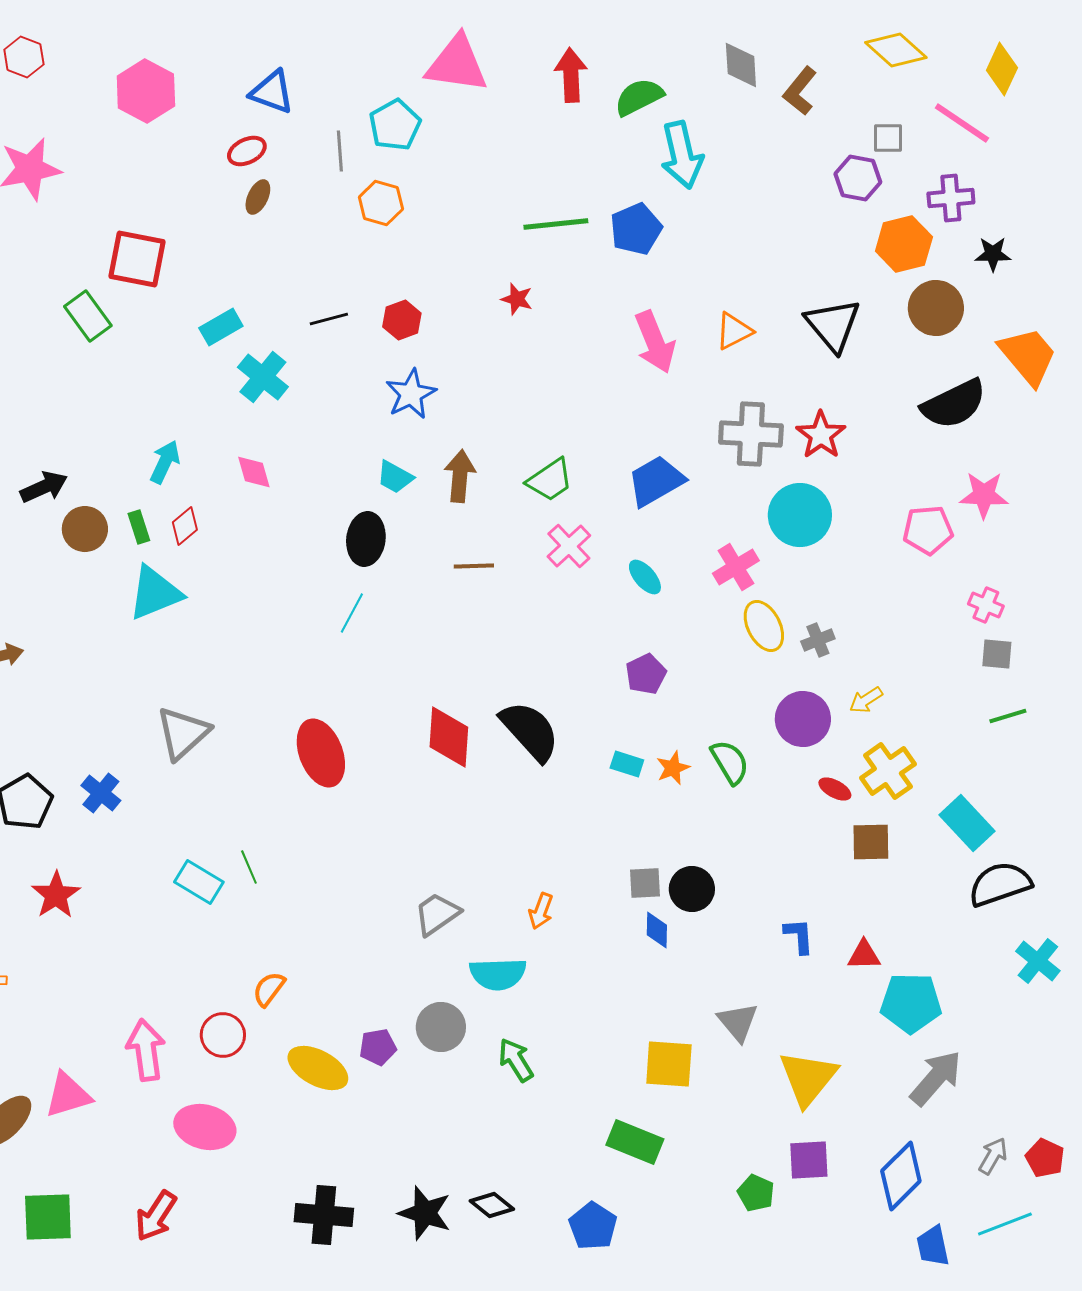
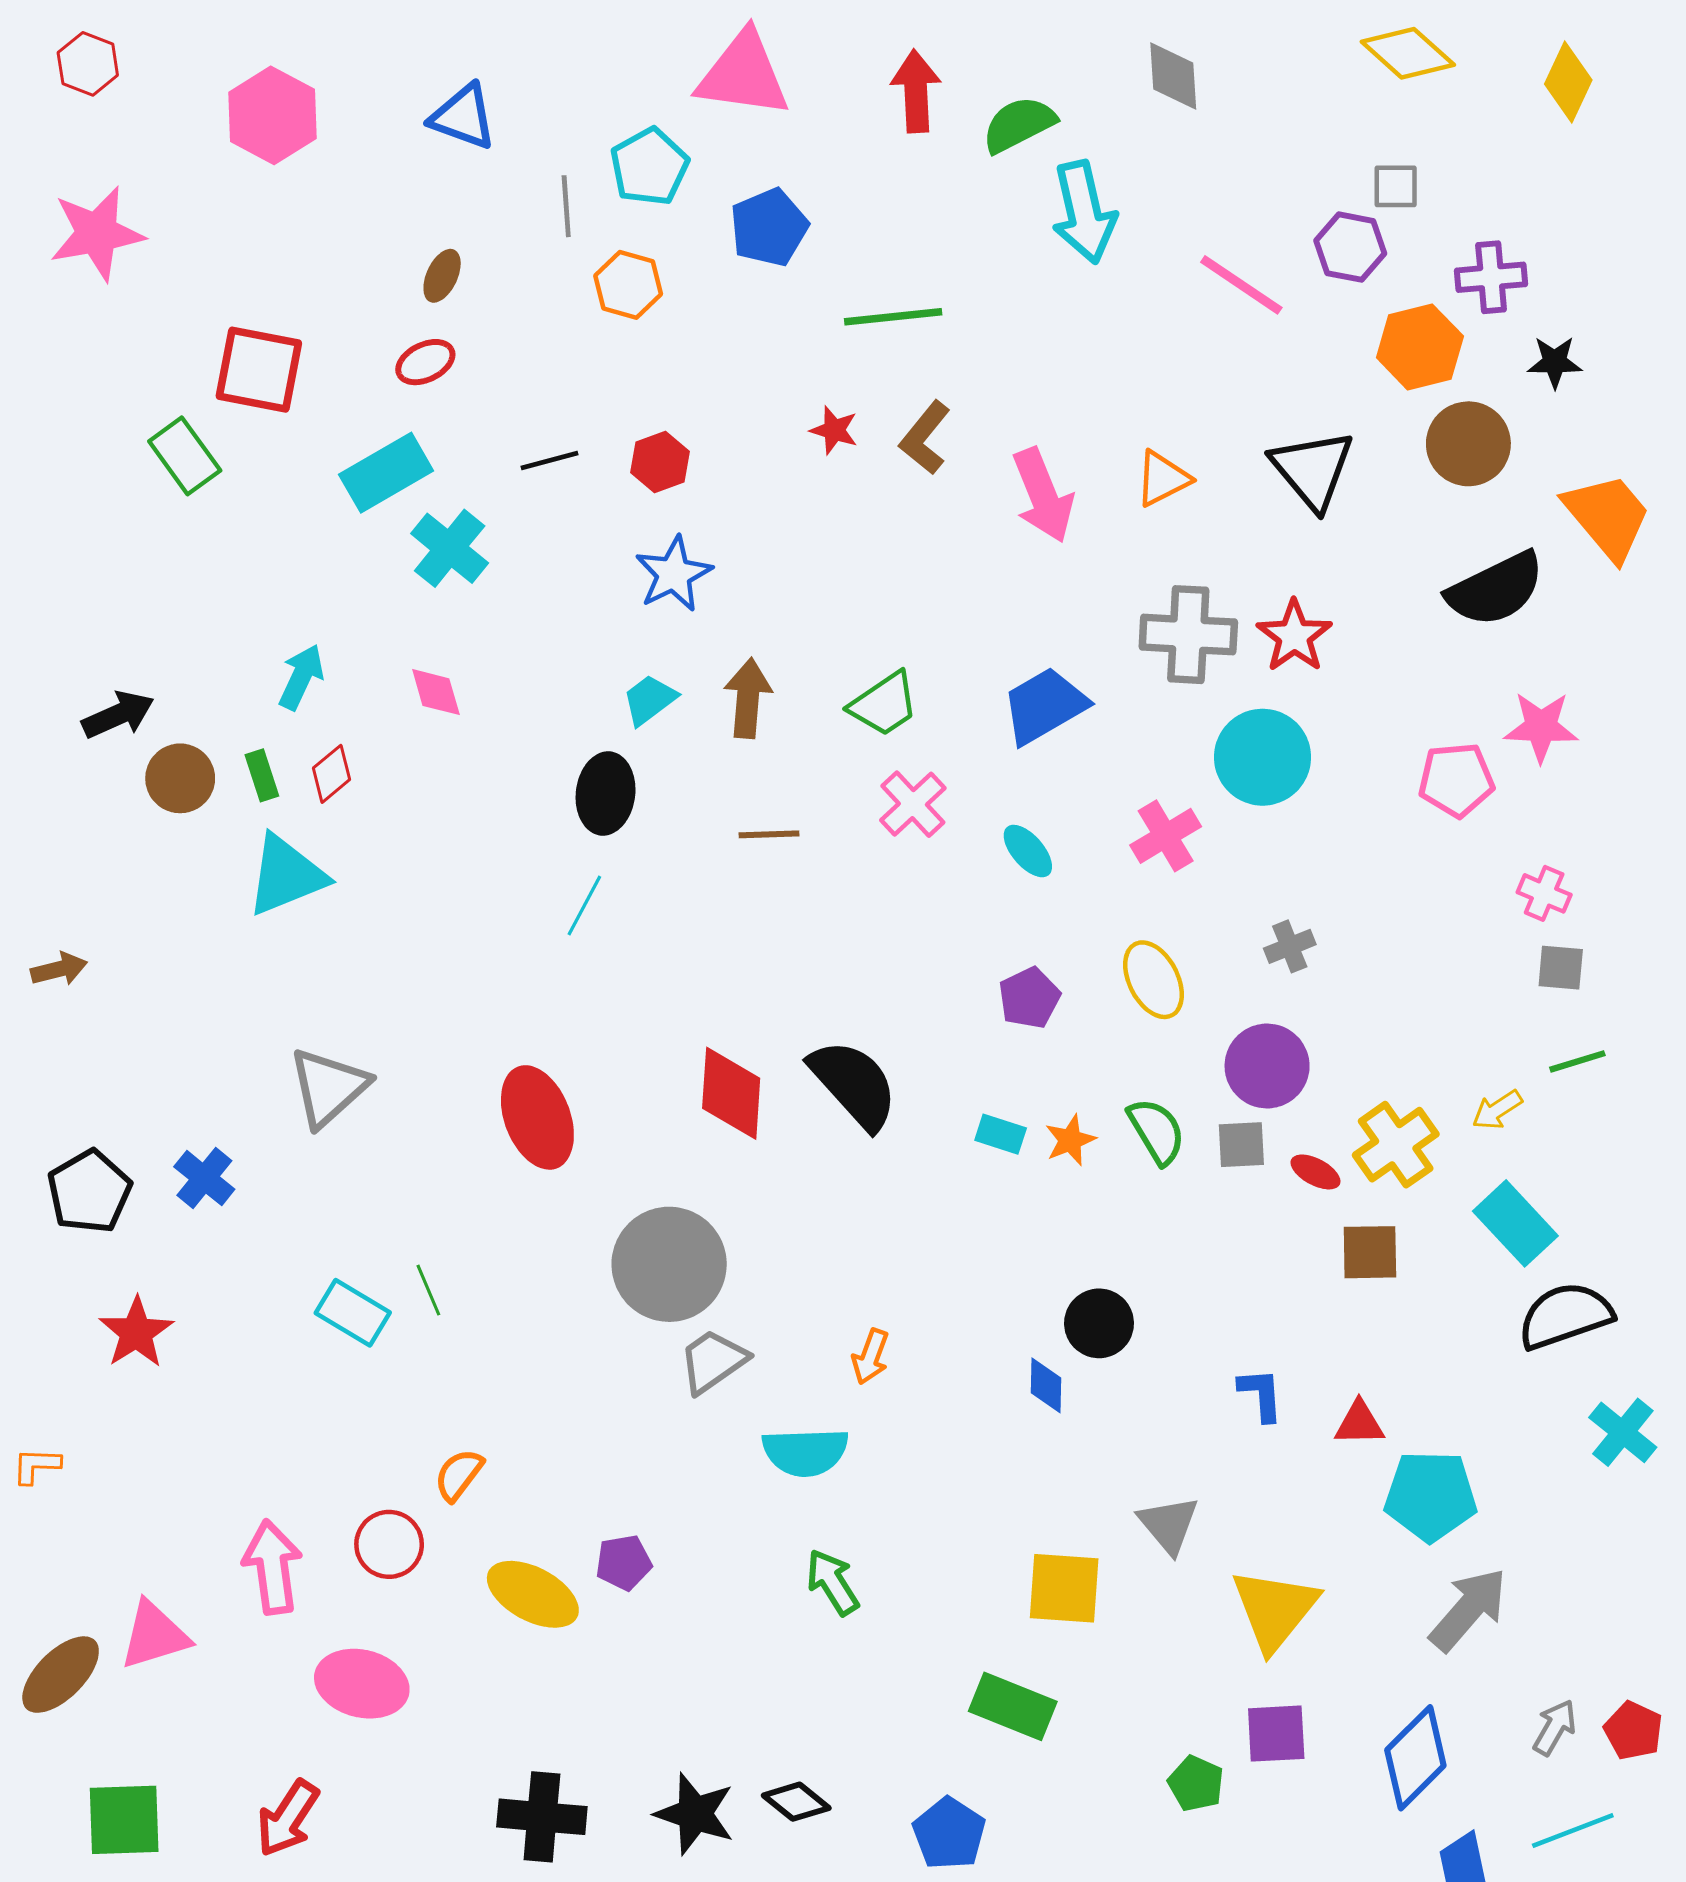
brown L-shape: (800, 91) -> (925, 438), moved
pink line: (962, 123) -> (1241, 285), moved
red ellipse: (247, 151) -> (425, 362), moved
blue pentagon: (636, 229) -> (769, 227), moved
cyan rectangle: (221, 327) -> (386, 473), size x1.4
cyan trapezoid: (395, 477) -> (649, 700), turned 114
yellow ellipse: (764, 626) -> (1154, 980), moved
yellow arrow: (866, 700) -> (1497, 1110), moved
gray square: (645, 883) -> (1241, 1145), moved
gray circle: (441, 1027) -> (669, 1264), moved, size x1.5

